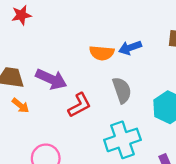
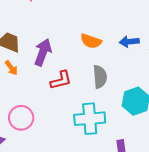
blue arrow: (130, 48) -> (129, 42), moved
purple arrow: (51, 79) -> (43, 52), turned -108

